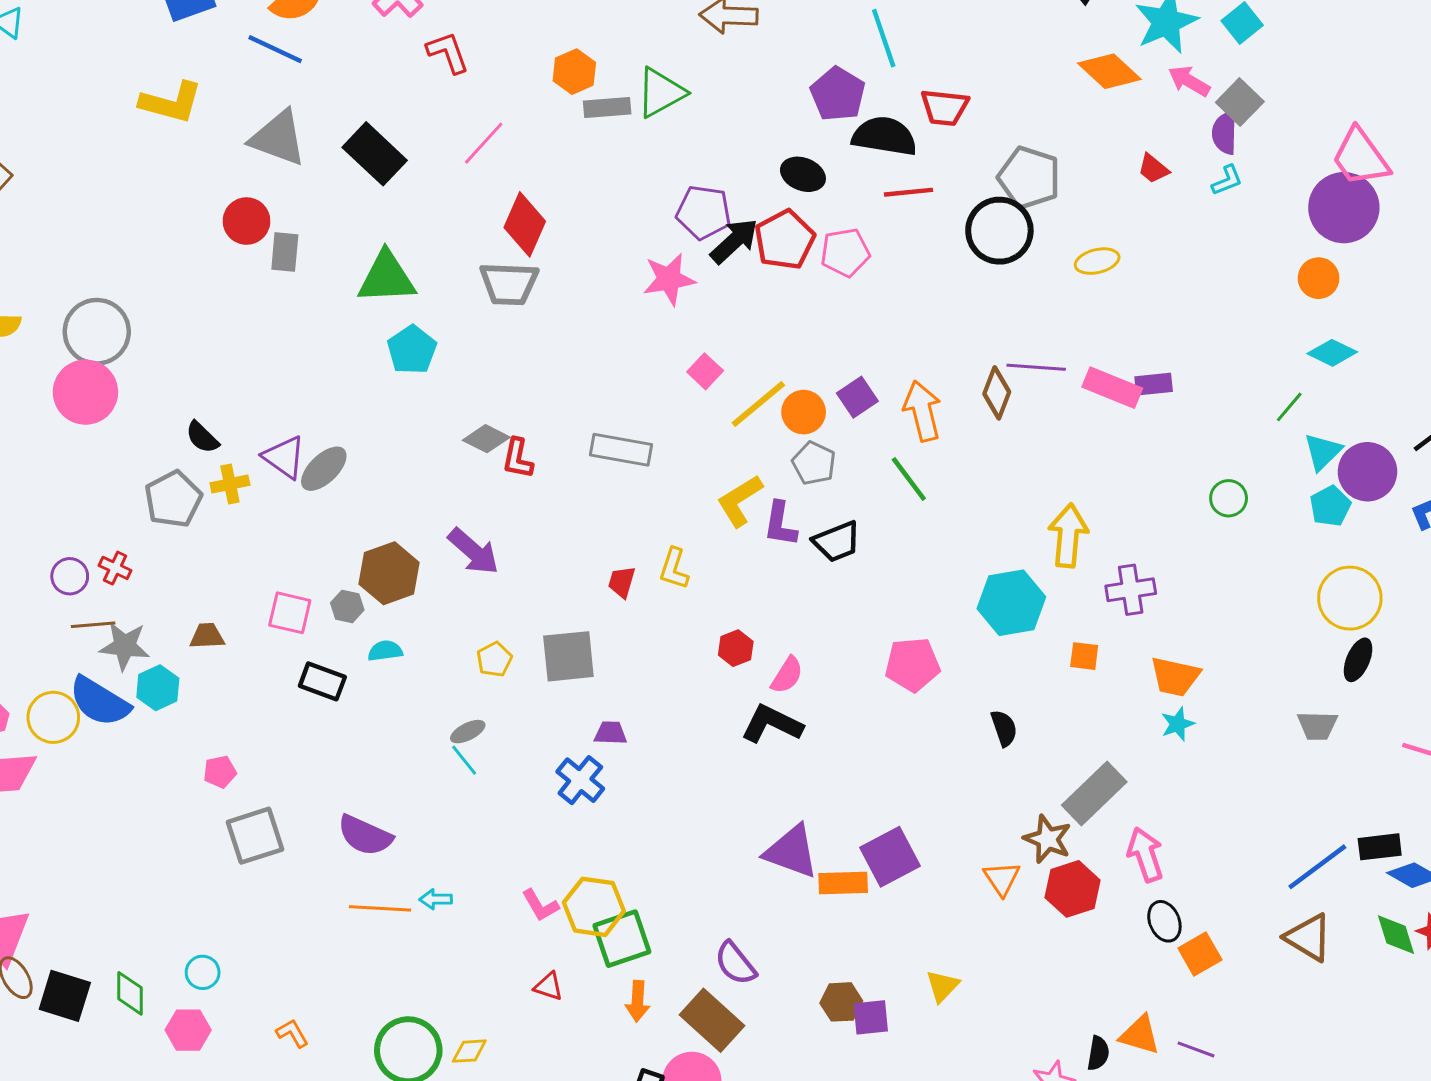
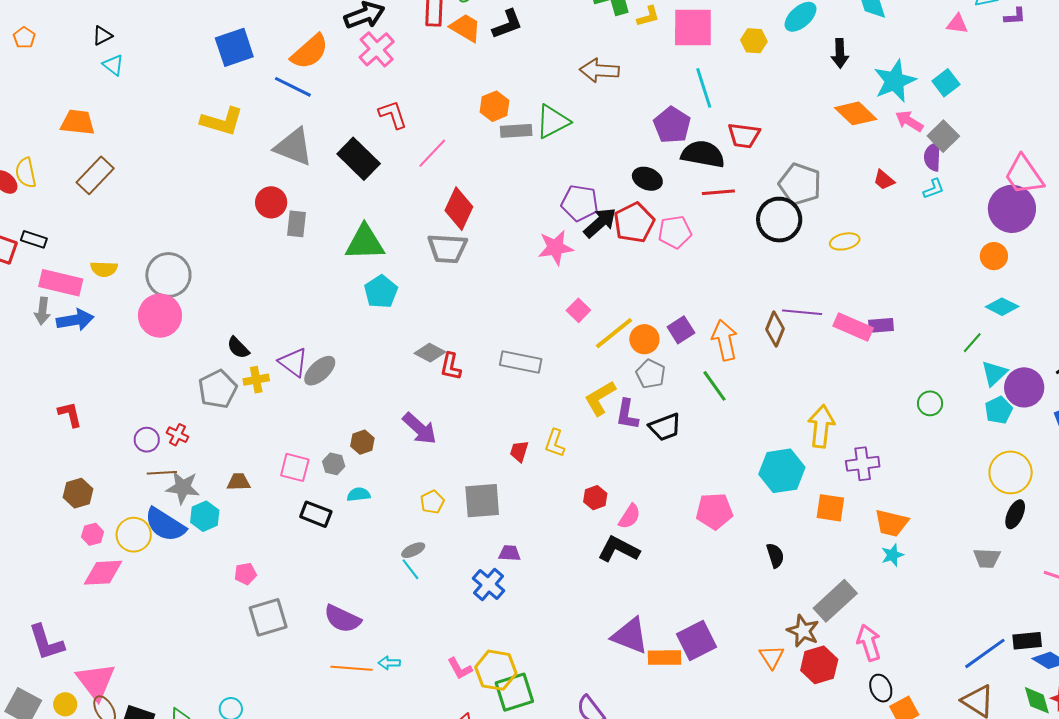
red L-shape: (448, 52) -> (393, 115), moved
brown hexagon: (389, 573) -> (362, 442), size x0.6
orange square: (1084, 656) -> (830, 508), size x1.4

